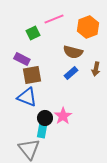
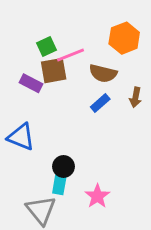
pink line: (54, 19) -> (71, 55), moved
brown square: (32, 75) -> (54, 71), moved
blue triangle: (27, 97) -> (21, 137), moved
pink star: (63, 116) -> (97, 196), moved

